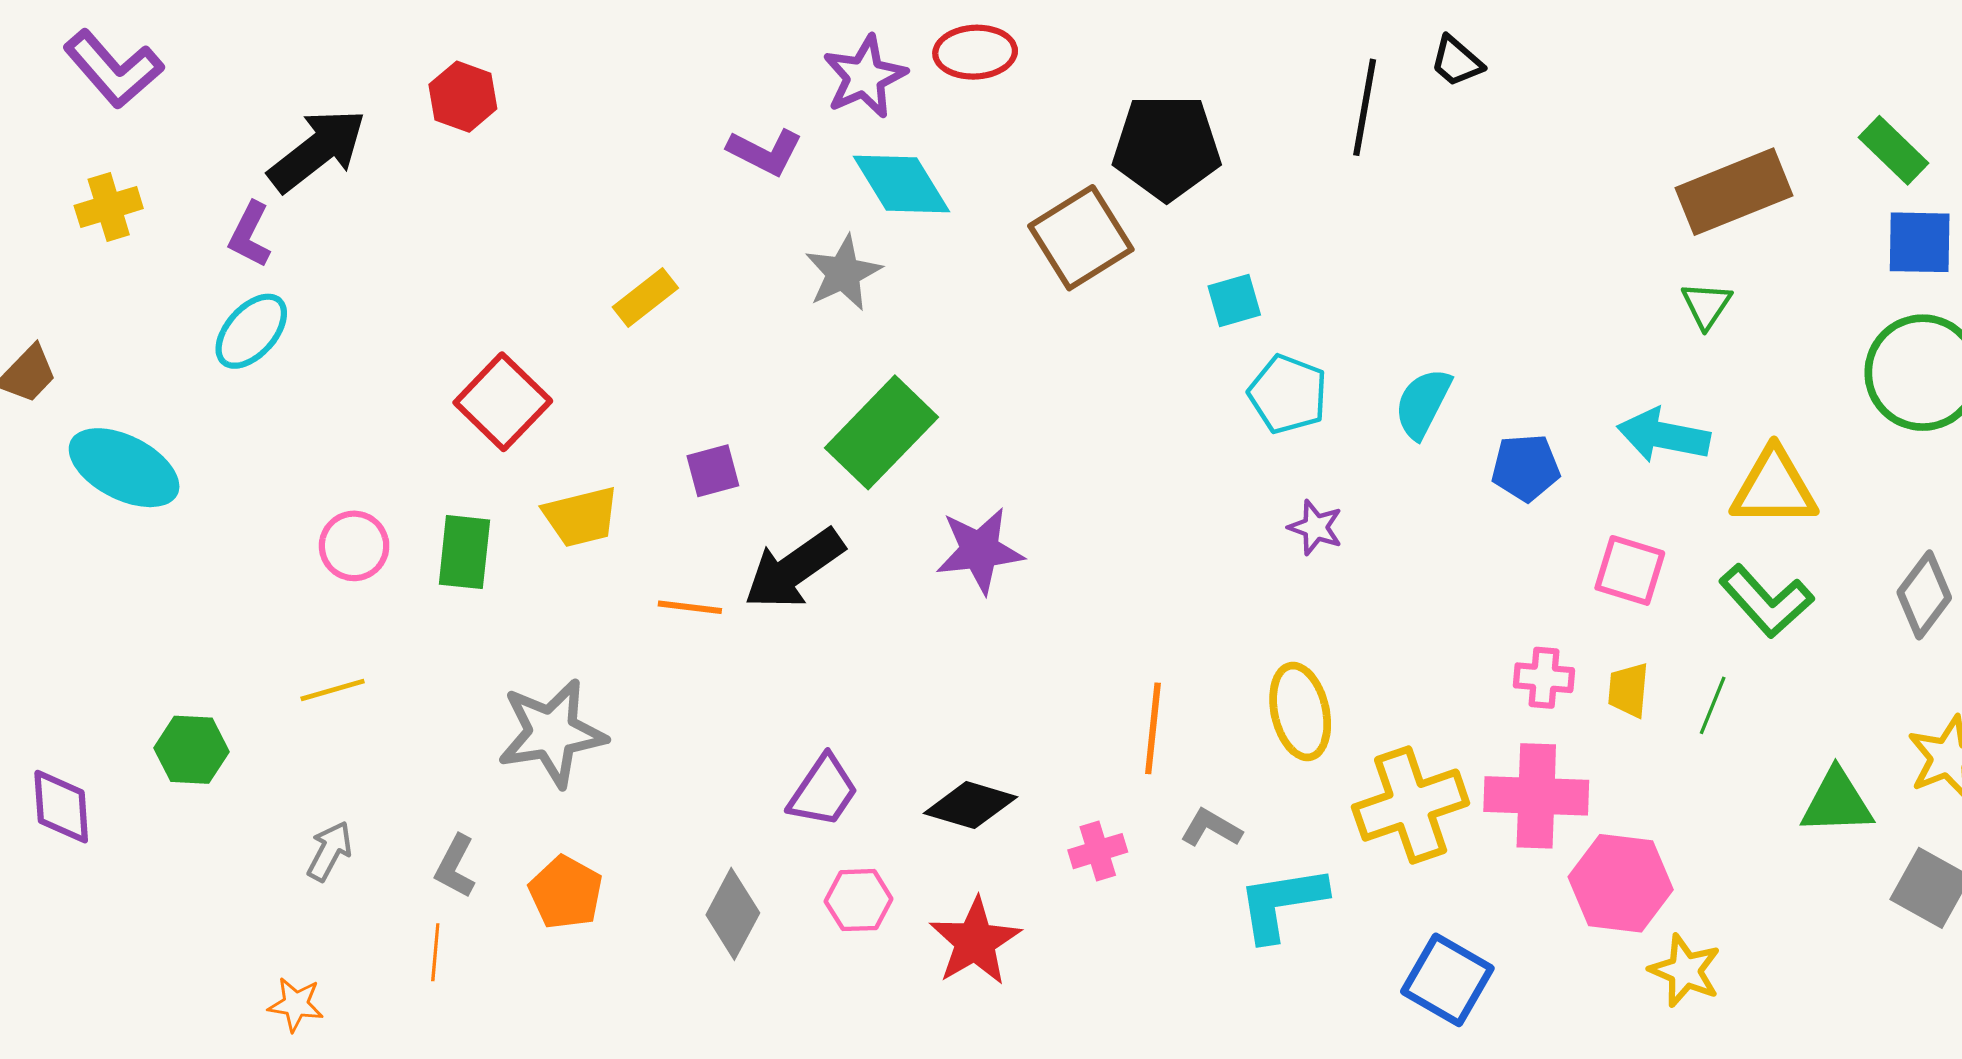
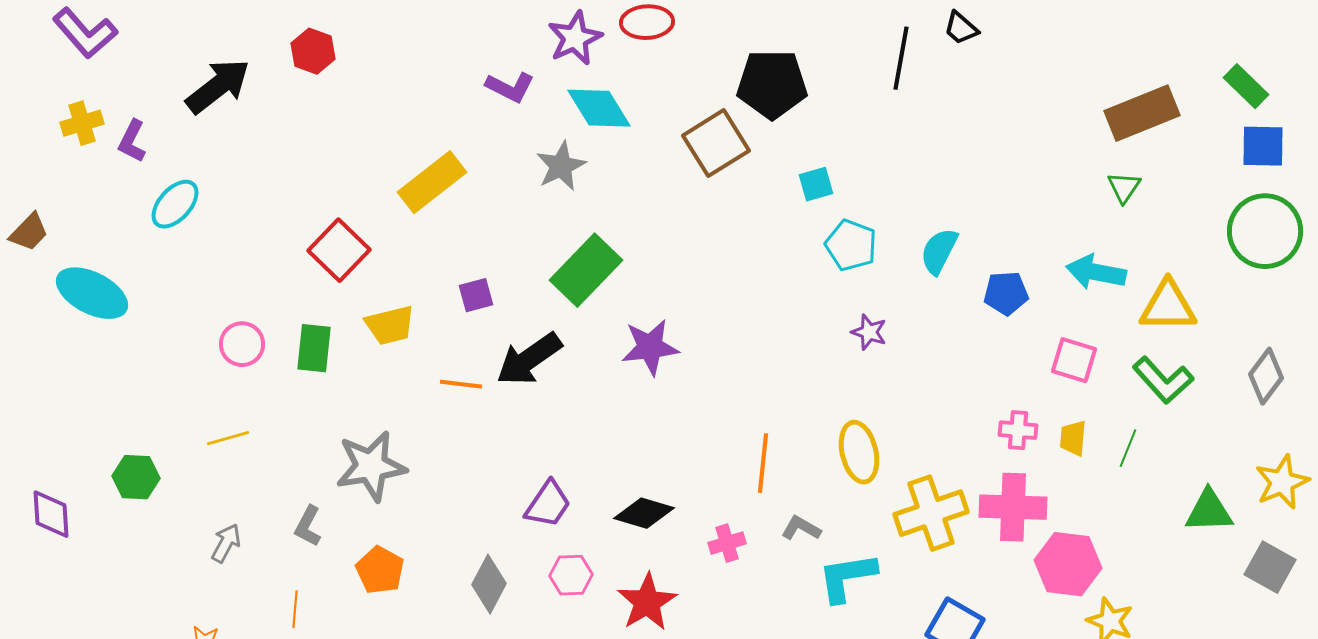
purple L-shape: (250, 235) -> (132, 141), moved
yellow rectangle: (645, 297) -> (432, 182), size x1.6
gray L-shape: (455, 866) -> (308, 526), moved

